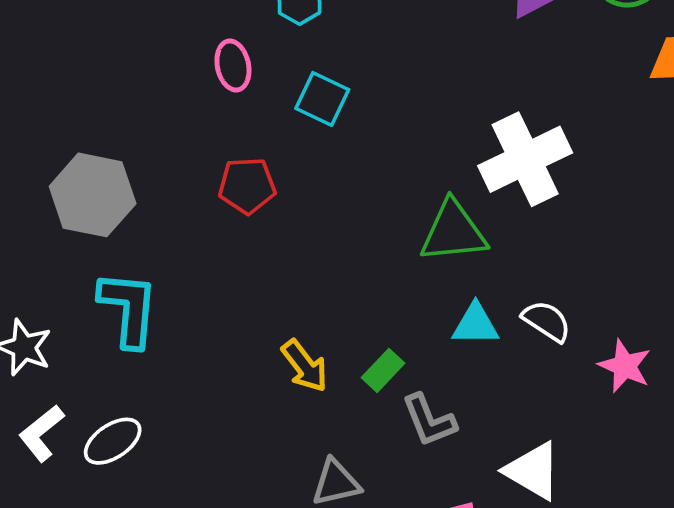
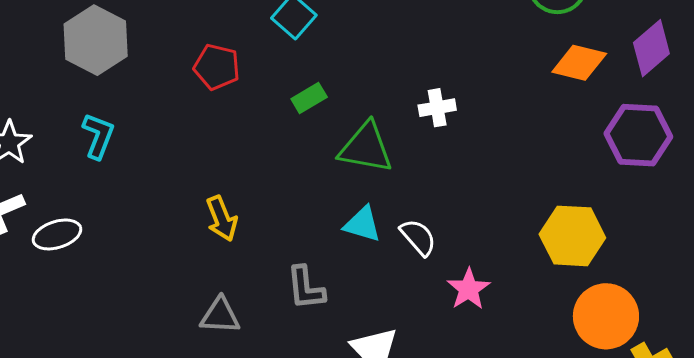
white cross: (525, 159) -> (437, 108), size x0.5
cyan L-shape: (128, 309) -> (98, 136), size x0.7
green rectangle: (383, 370) -> (309, 98), moved

